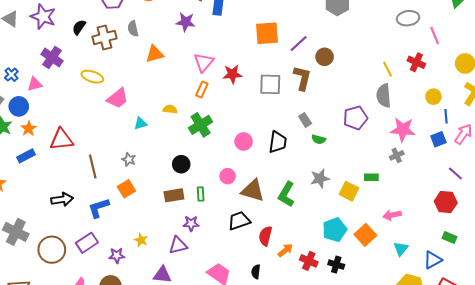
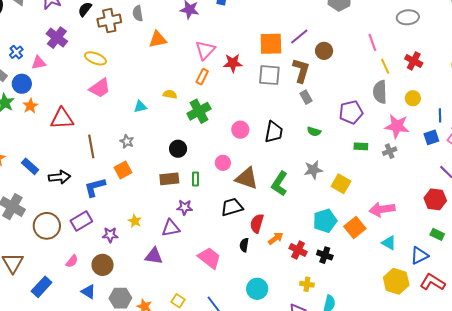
orange square: (267, 33) -> (271, 44), moved
pink line: (435, 35) -> (372, 42), moved
yellow circle: (433, 97) -> (413, 98), moved
pink trapezoid: (118, 98) -> (100, 88), moved
gray rectangle: (305, 120) -> (306, 97), moved
blue rectangle: (26, 156) -> (30, 166), moved, turned 66
green rectangle: (371, 177) -> (361, 146), moved
pink arrow: (392, 215) -> (382, 209), size x1.4
cyan triangle: (401, 249) -> (389, 243), turned -42
black semicircle: (256, 272) -> (244, 245), moved

